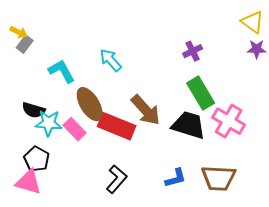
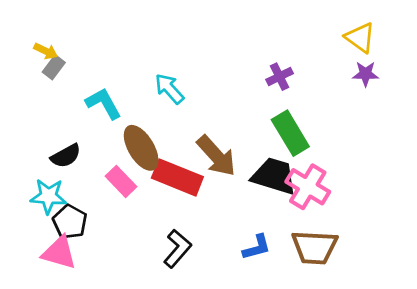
black semicircle: (34, 110) -> (66, 156), turned -45
pink cross: (229, 121) -> (308, 187), moved
cyan star: (49, 123) -> (48, 196), moved

